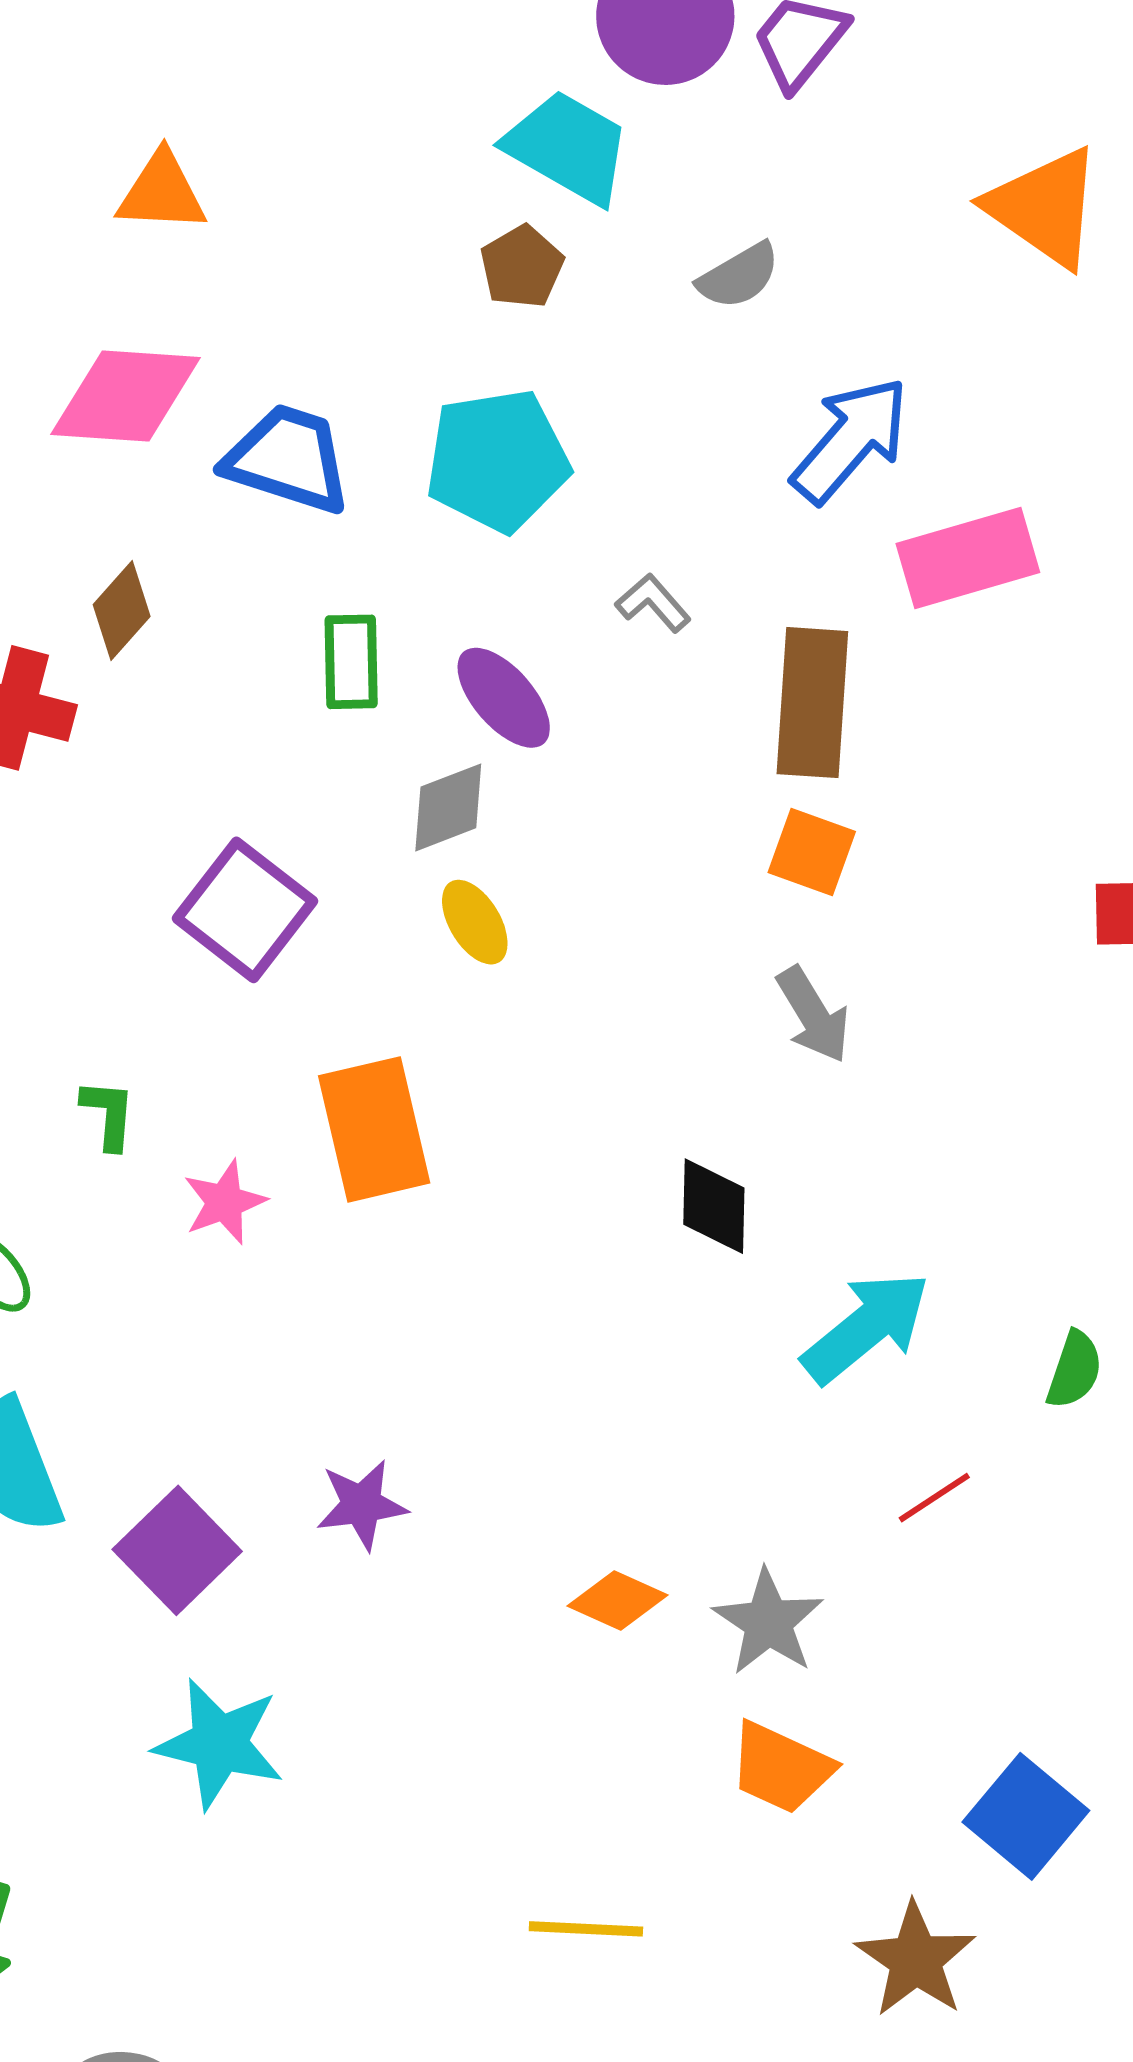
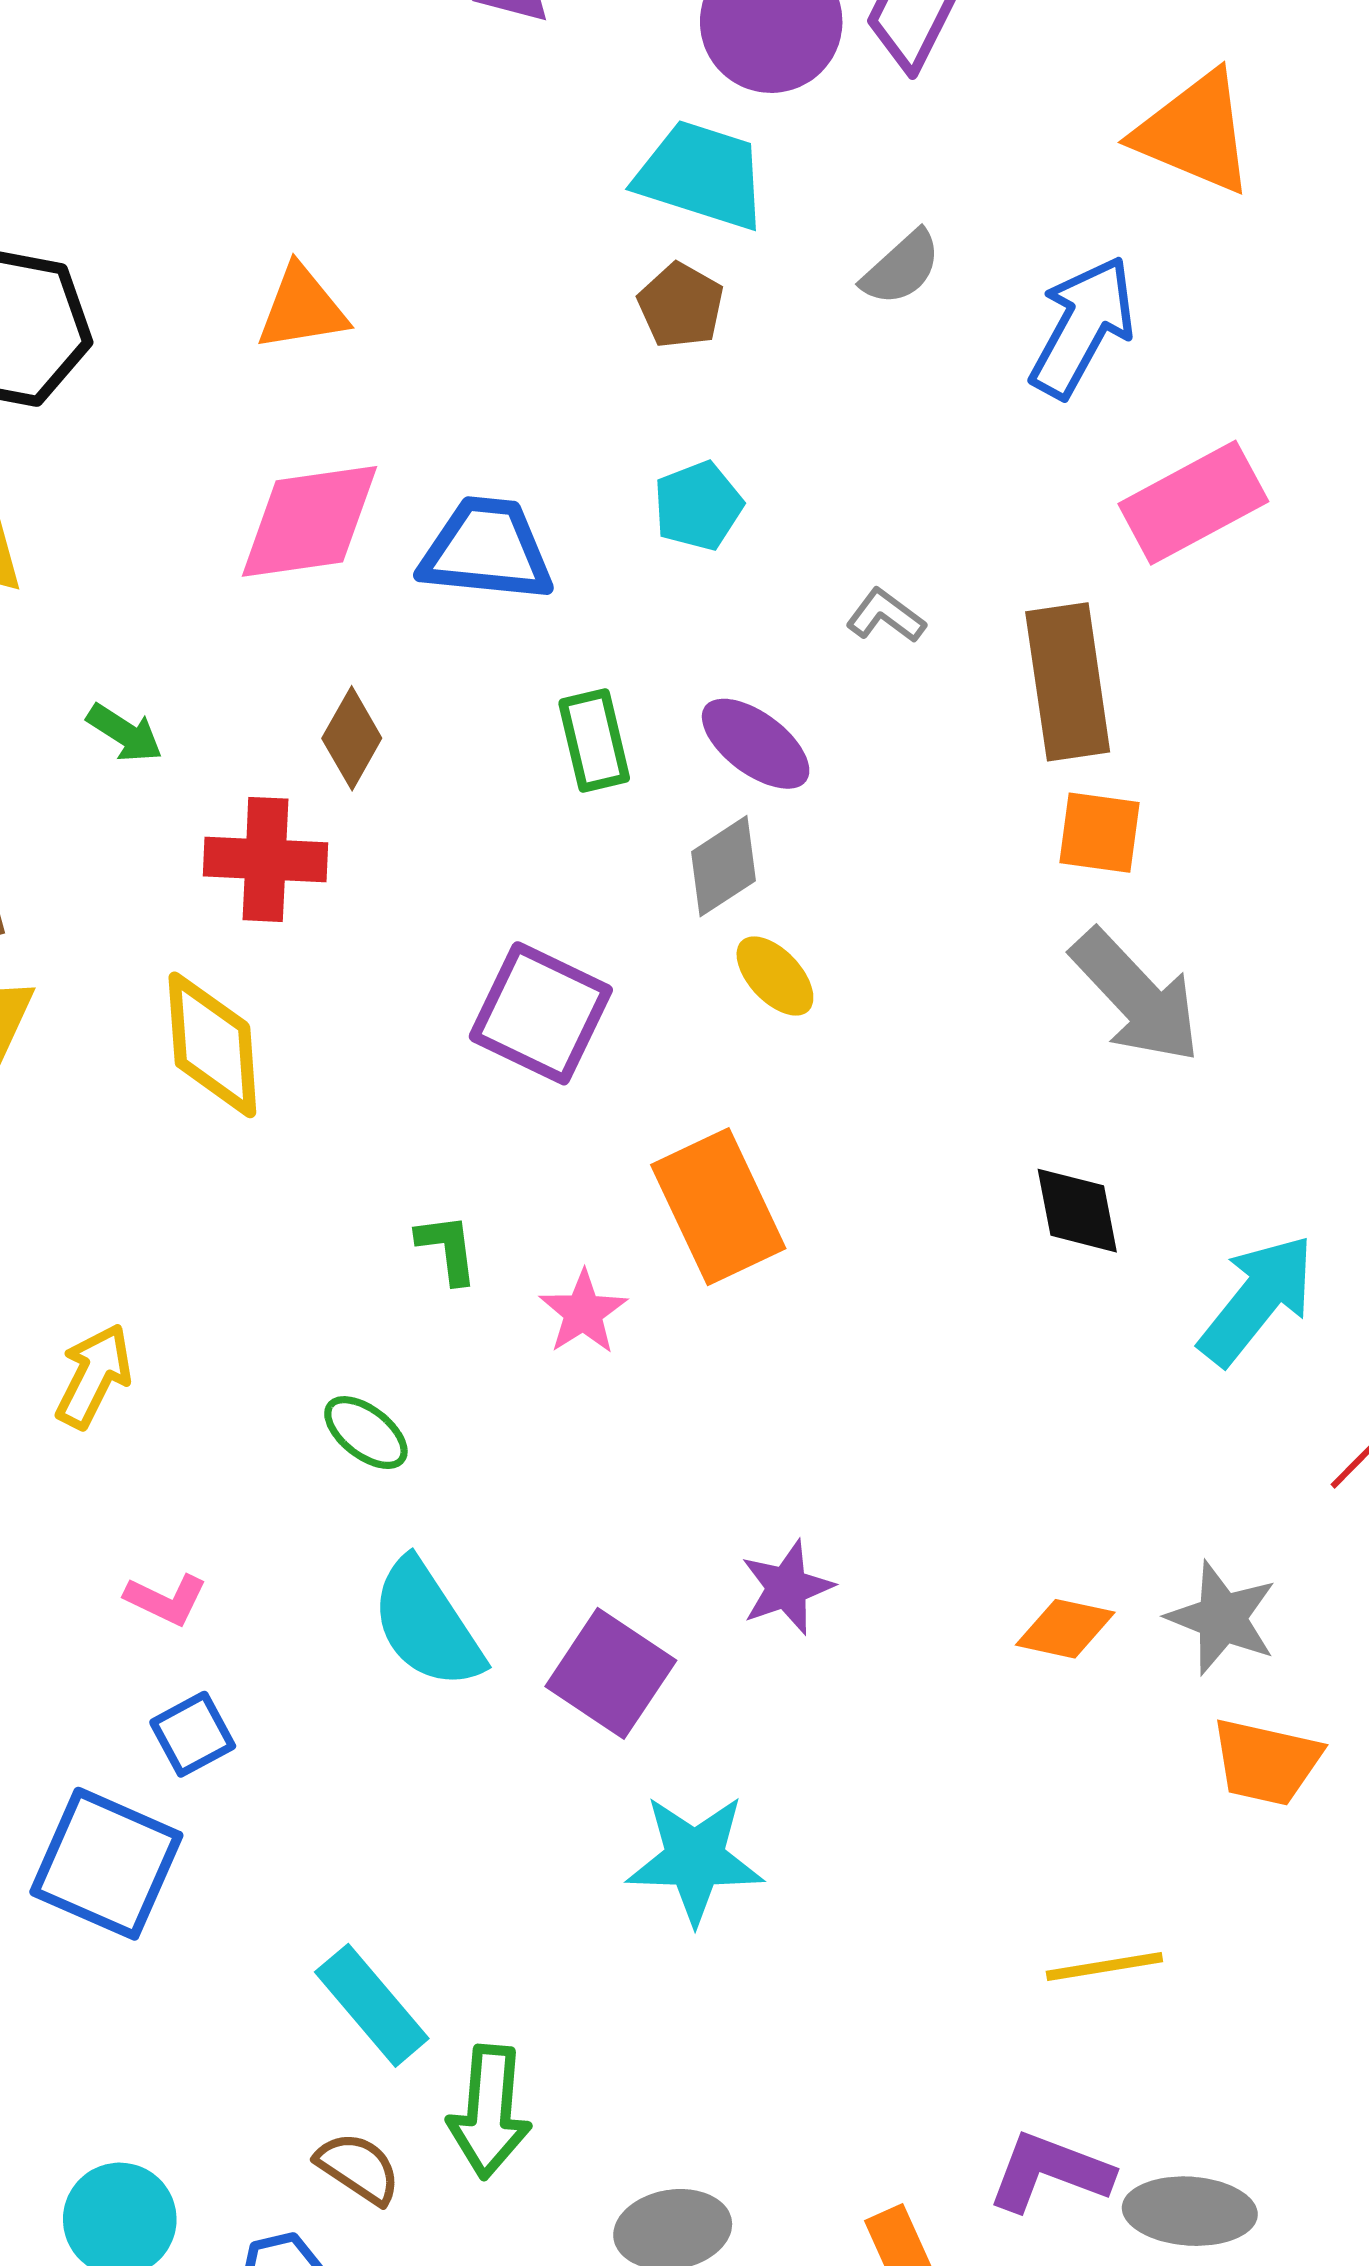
blue arrow: (850, 440) -> (1082, 327), moved
cyan pentagon: (498, 460) -> (698, 506), size x0.6
gray arrow: (813, 1015) -> (1136, 996), size x1.5

